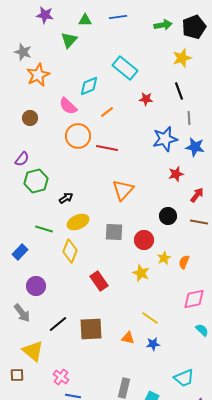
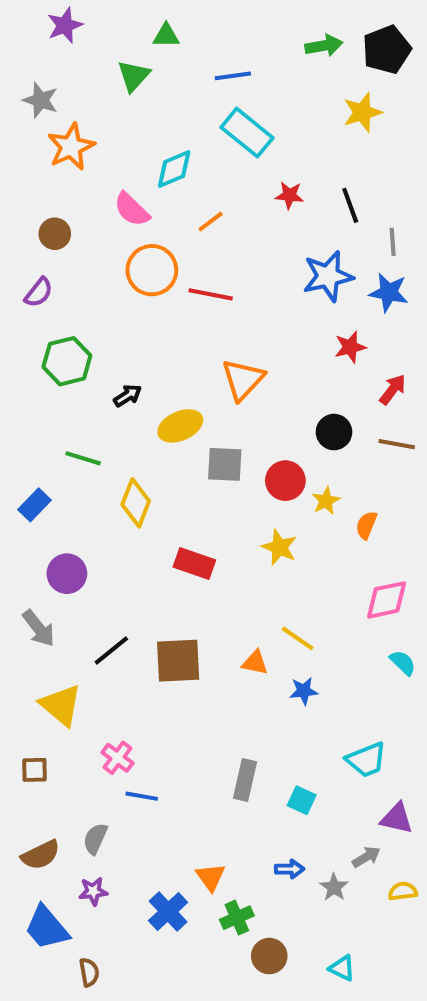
purple star: (45, 15) -> (65, 25), moved, turned -30
blue line: (118, 17) -> (233, 76), moved
black line: (179, 91) -> (350, 205), moved
gray line: (189, 118) -> (393, 242), moved
purple semicircle: (22, 159) -> (39, 292), moved
yellow ellipse: (78, 222) -> (180, 426), moved
yellow star: (164, 258) -> (326, 501), moved
red rectangle: (99, 281) -> (194, 564), turned -36
orange triangle: (128, 338) -> (255, 663), moved
brown square: (17, 375) -> (35, 770), moved

